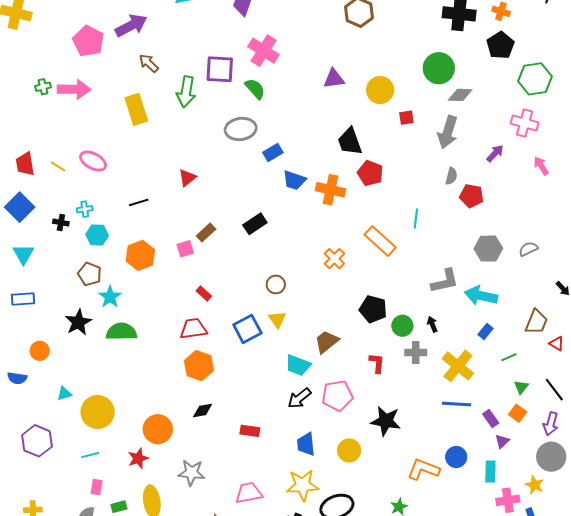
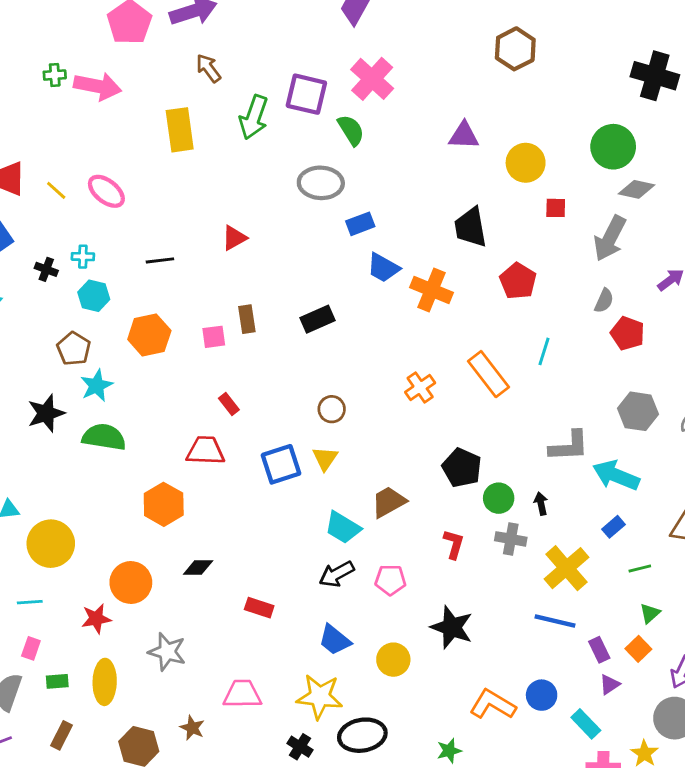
red pentagon: (370, 173) -> (518, 281), moved
brown rectangle: (206, 232) -> (247, 319), turned -66
orange hexagon: (199, 366) -> (164, 504), moved
pink pentagon: (337, 396) -> (390, 580), size x0.7
blue trapezoid: (306, 444) -> (335, 640), turned -55
cyan rectangle: (490, 472) -> (586, 724), turned -55

